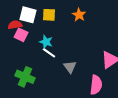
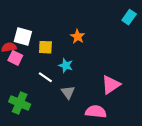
yellow square: (49, 15) -> (45, 47), moved
cyan star: (46, 42) -> (66, 65), moved
pink semicircle: (96, 85) -> (96, 112), turned -90

